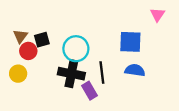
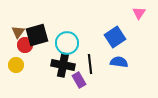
black square: (42, 40) -> (37, 35), size x1.6
blue square: (130, 42) -> (115, 37), turned -35

